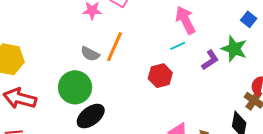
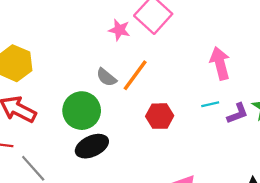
cyan line: (178, 46) -> (210, 104), moved
red hexagon: (160, 76) -> (160, 116), moved

